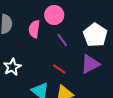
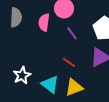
white star: (12, 67) -> (22, 75), moved

